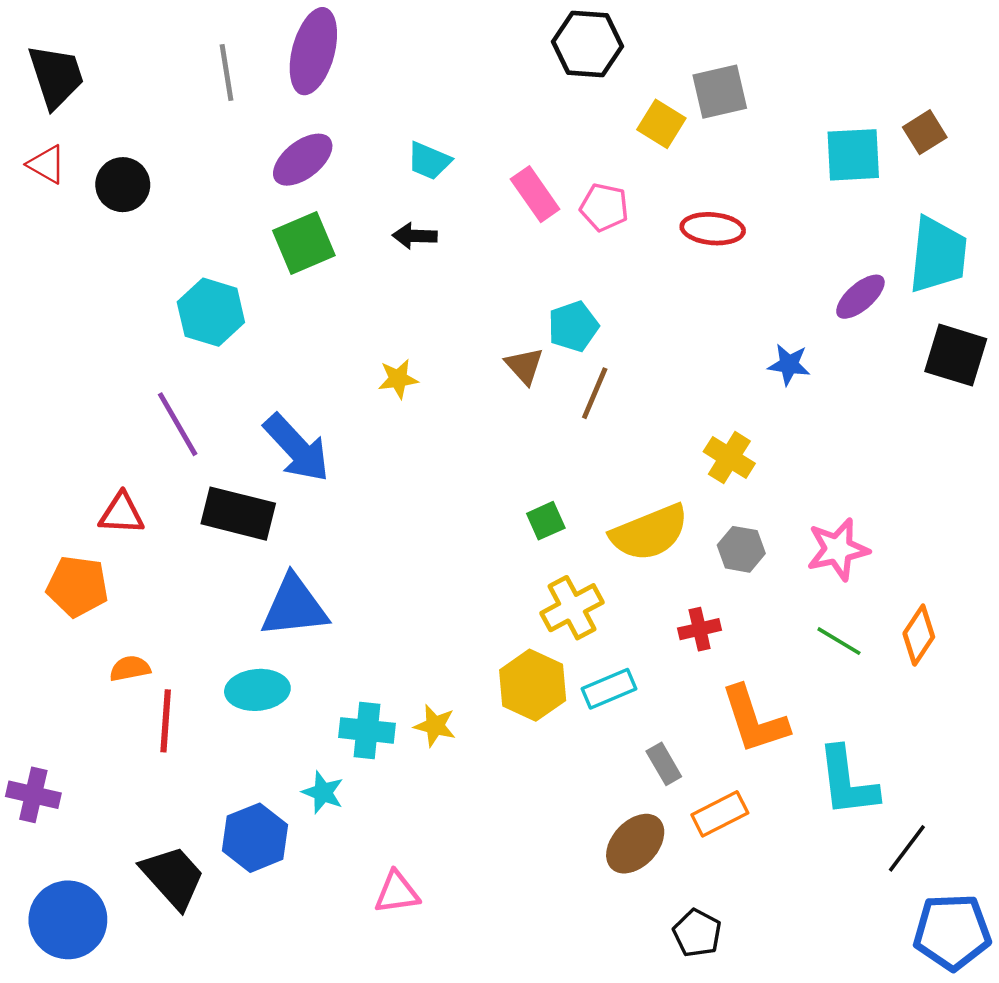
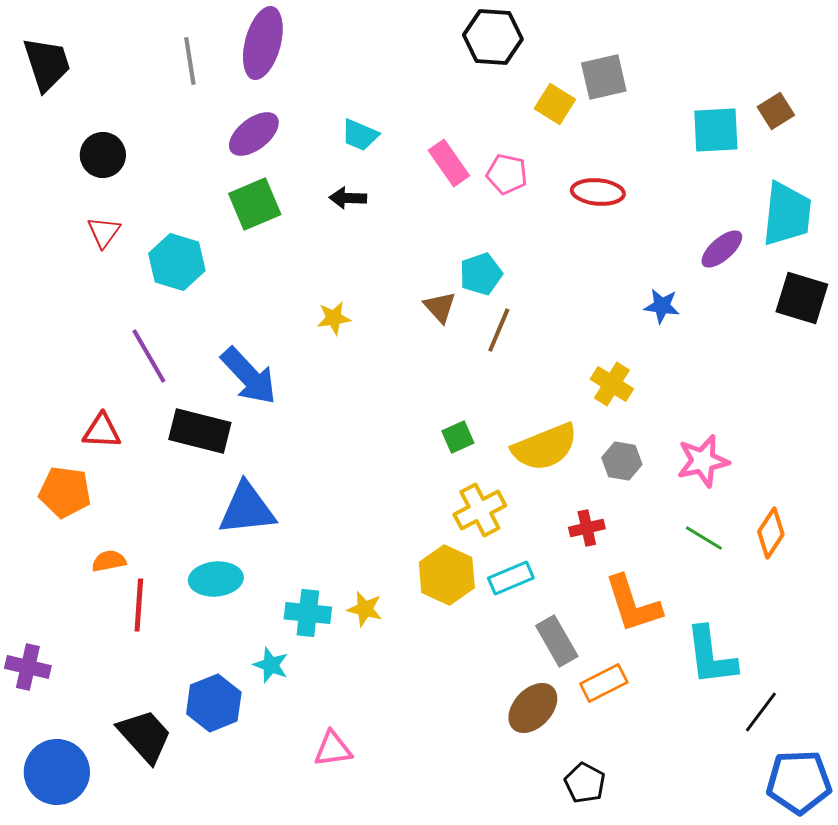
red triangle: (46, 164) -> (104, 232), moved, turned 36
gray rectangle: (664, 764) -> (557, 641), size x1.4

